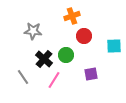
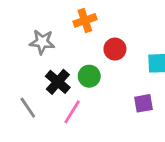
orange cross: (72, 16) -> (85, 20), moved
purple square: (91, 74) -> (143, 103), moved

